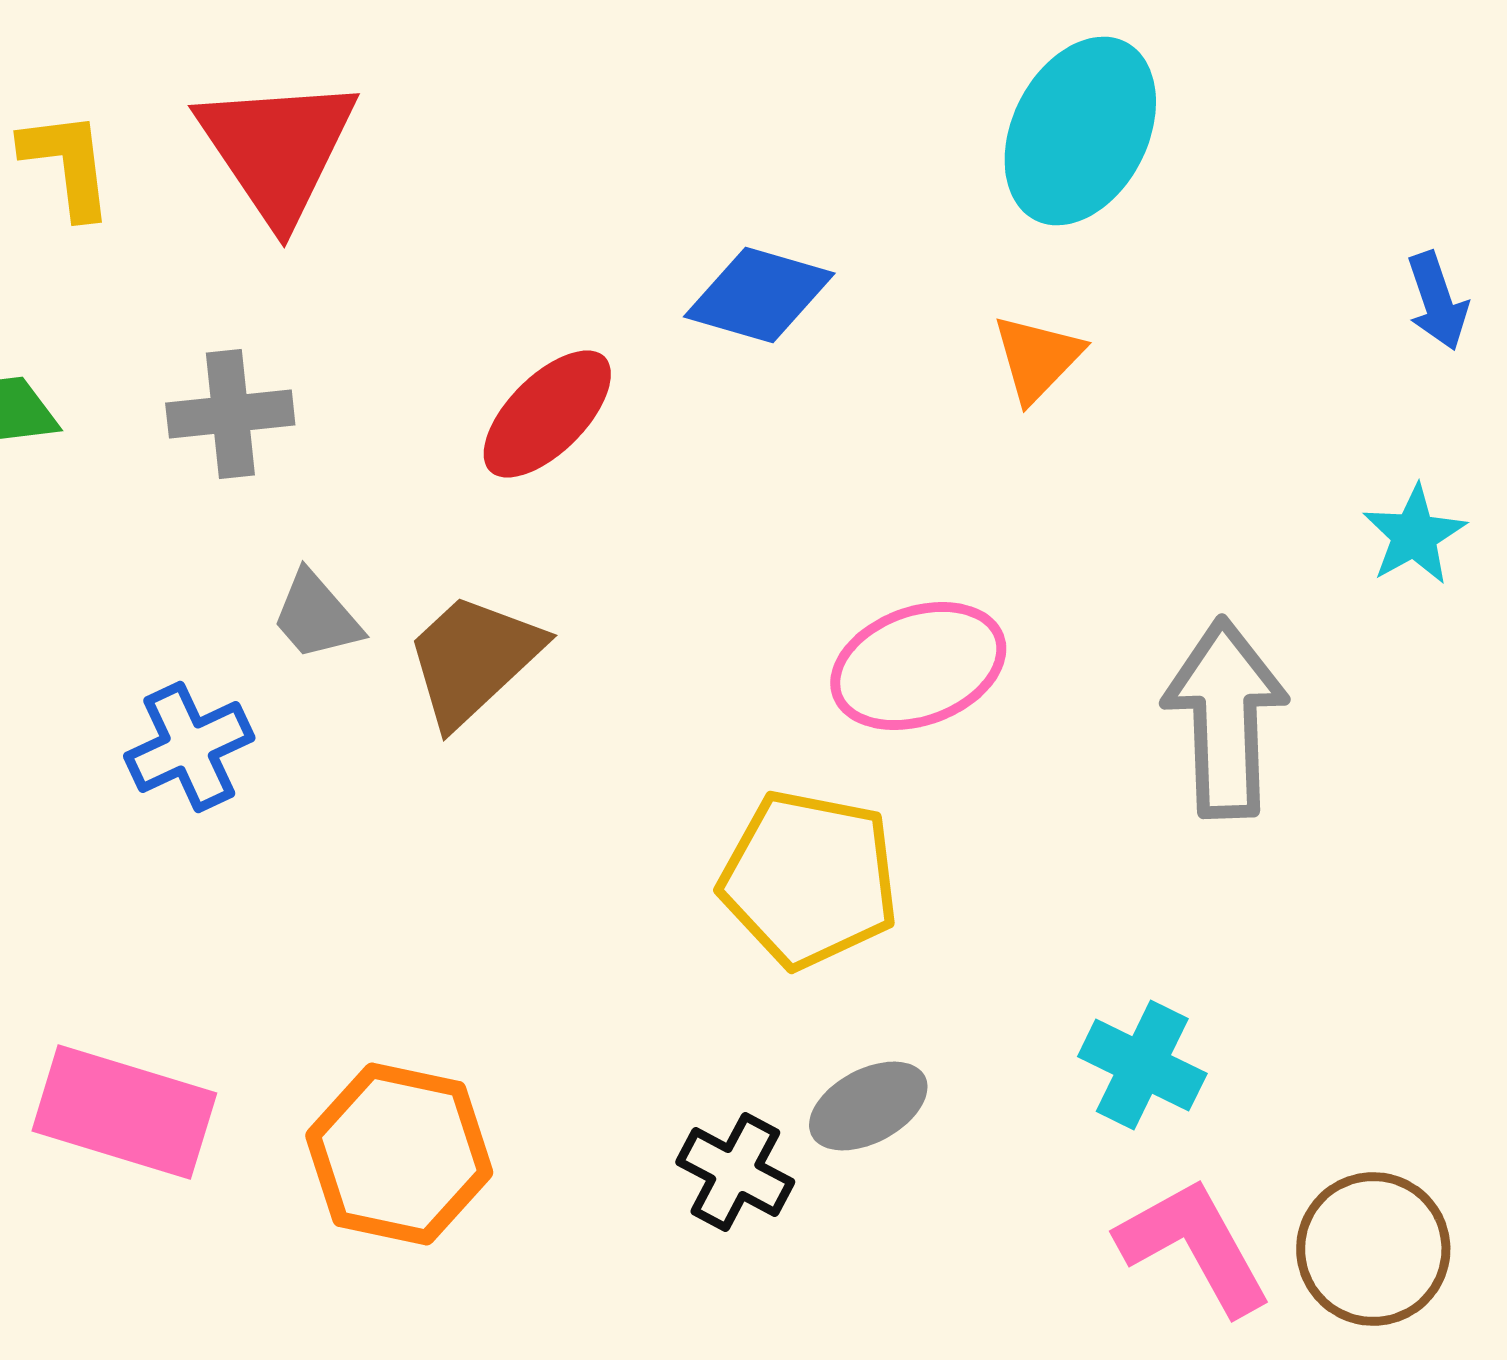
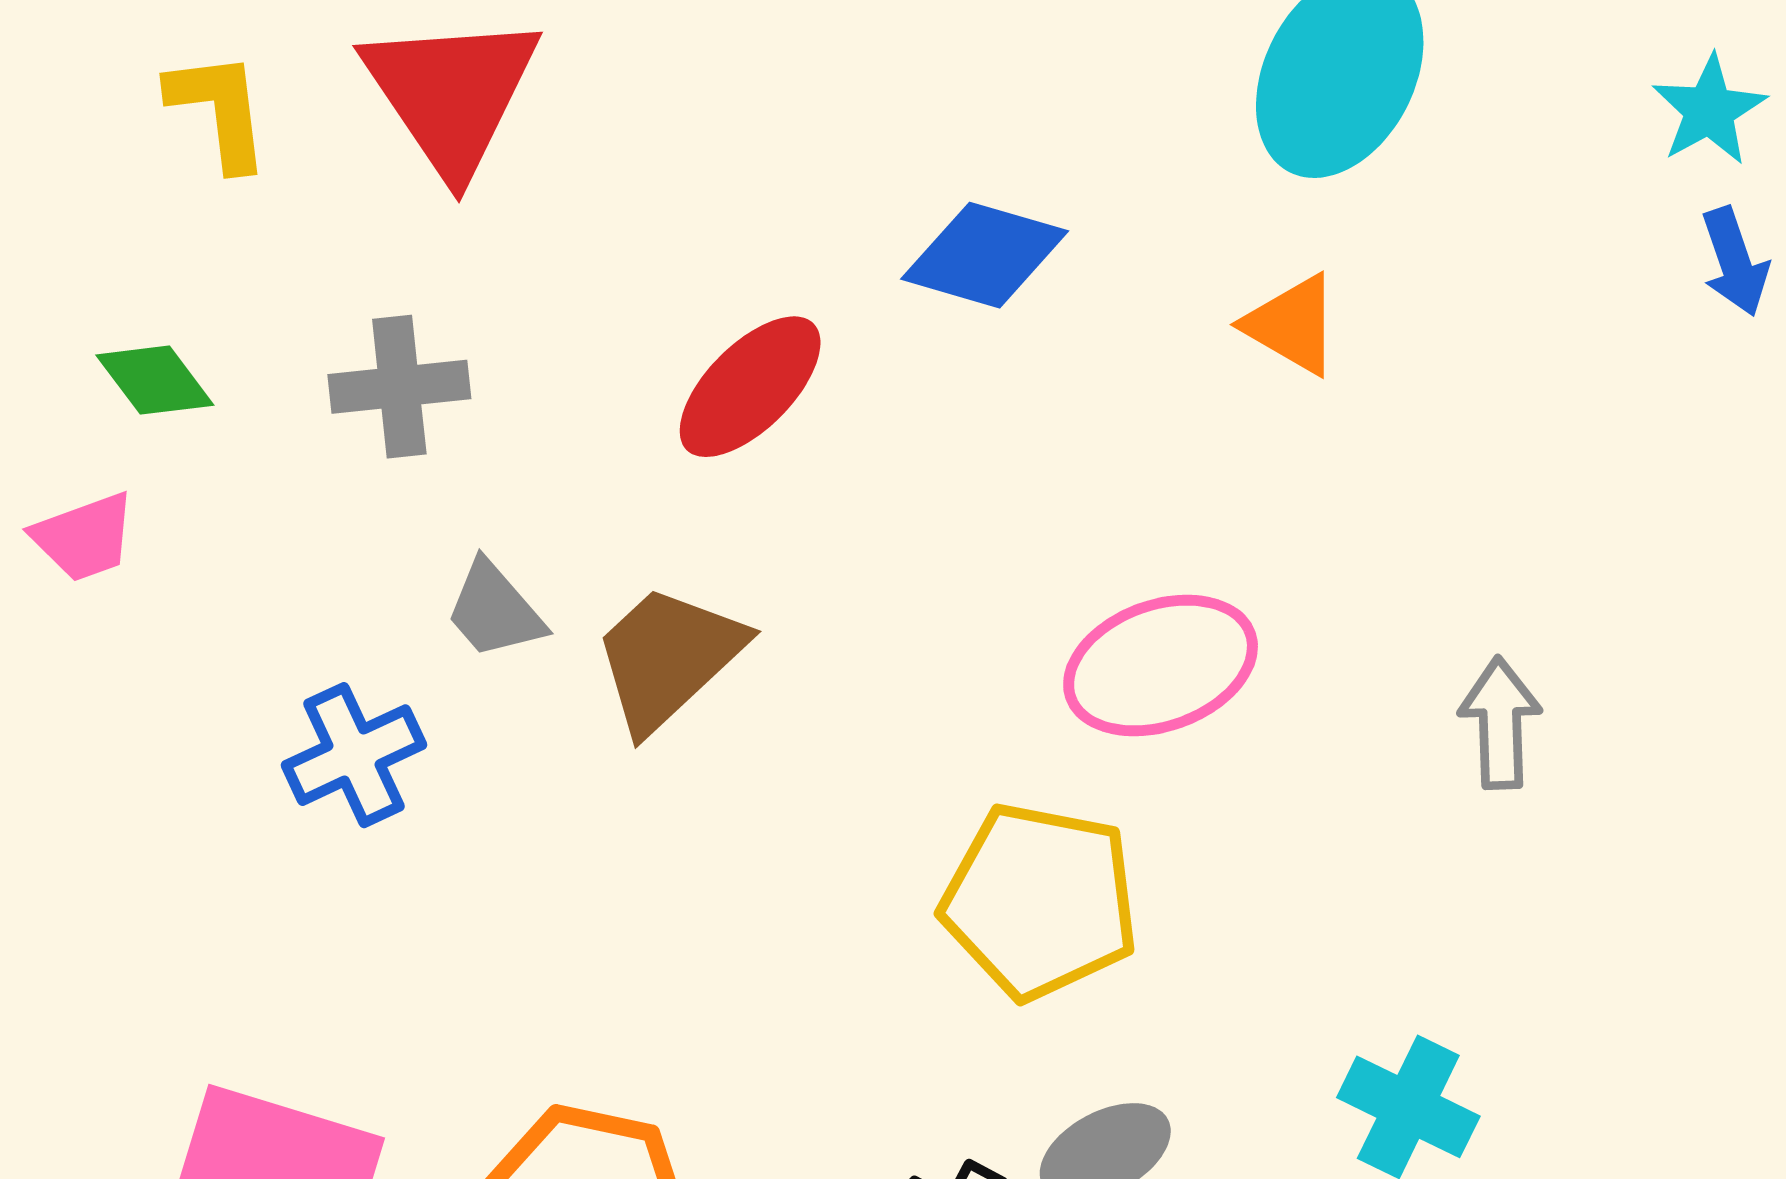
orange triangle: (1037, 358) -> (1292, 325), turned -44
cyan star: (1414, 535) -> (1709, 110), moved
gray arrow: (1225, 718) -> (1500, 723), size x0.6

